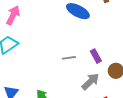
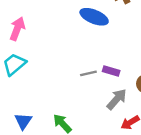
purple rectangle: (96, 56) -> (111, 71), moved, turned -40

